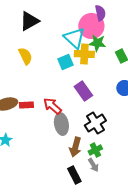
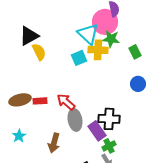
black triangle: (29, 21) -> (29, 36), moved
purple rectangle: (83, 91) -> (97, 131), moved
black cross: (95, 123) -> (109, 119), turned 35
brown arrow: (75, 147) -> (54, 143), moved

